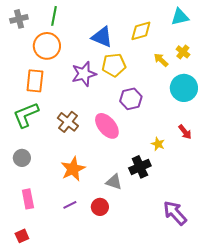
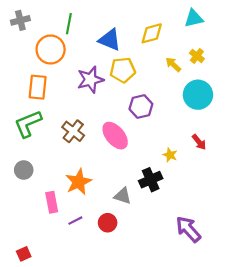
green line: (54, 16) -> (69, 24), moved
pink rectangle: (28, 199) -> (52, 202), moved

